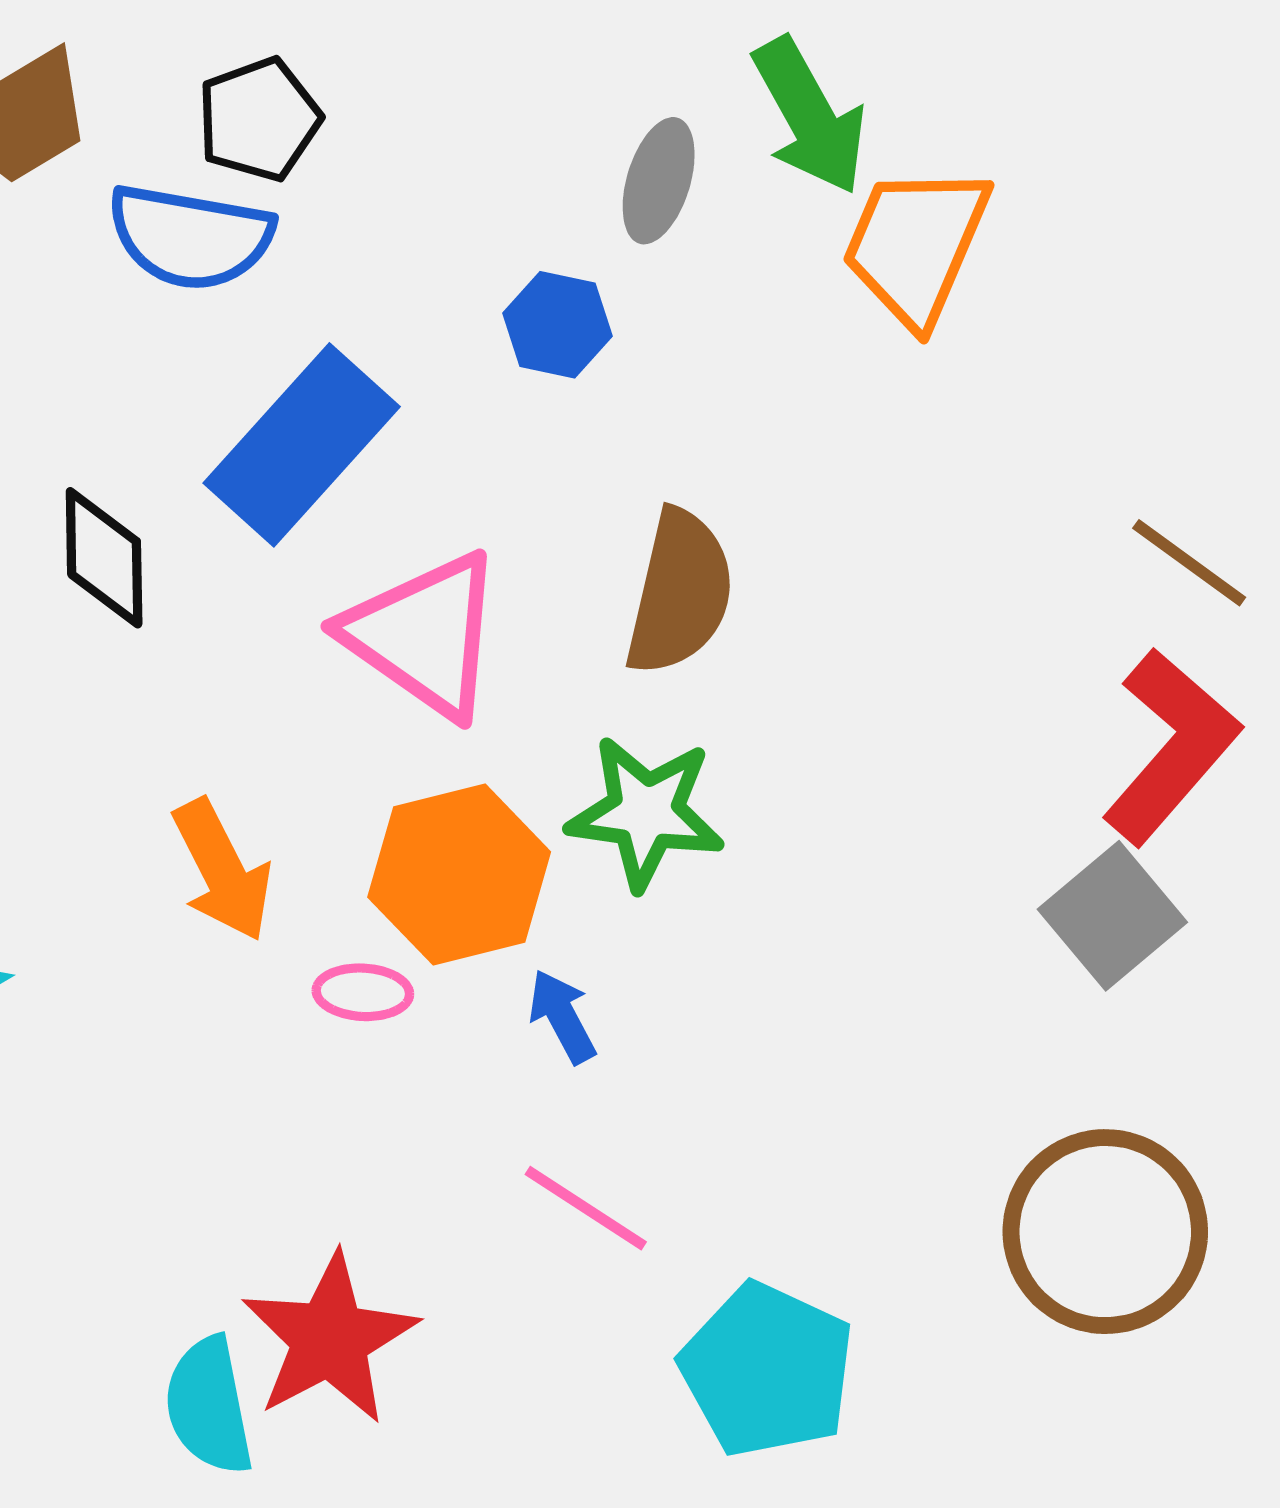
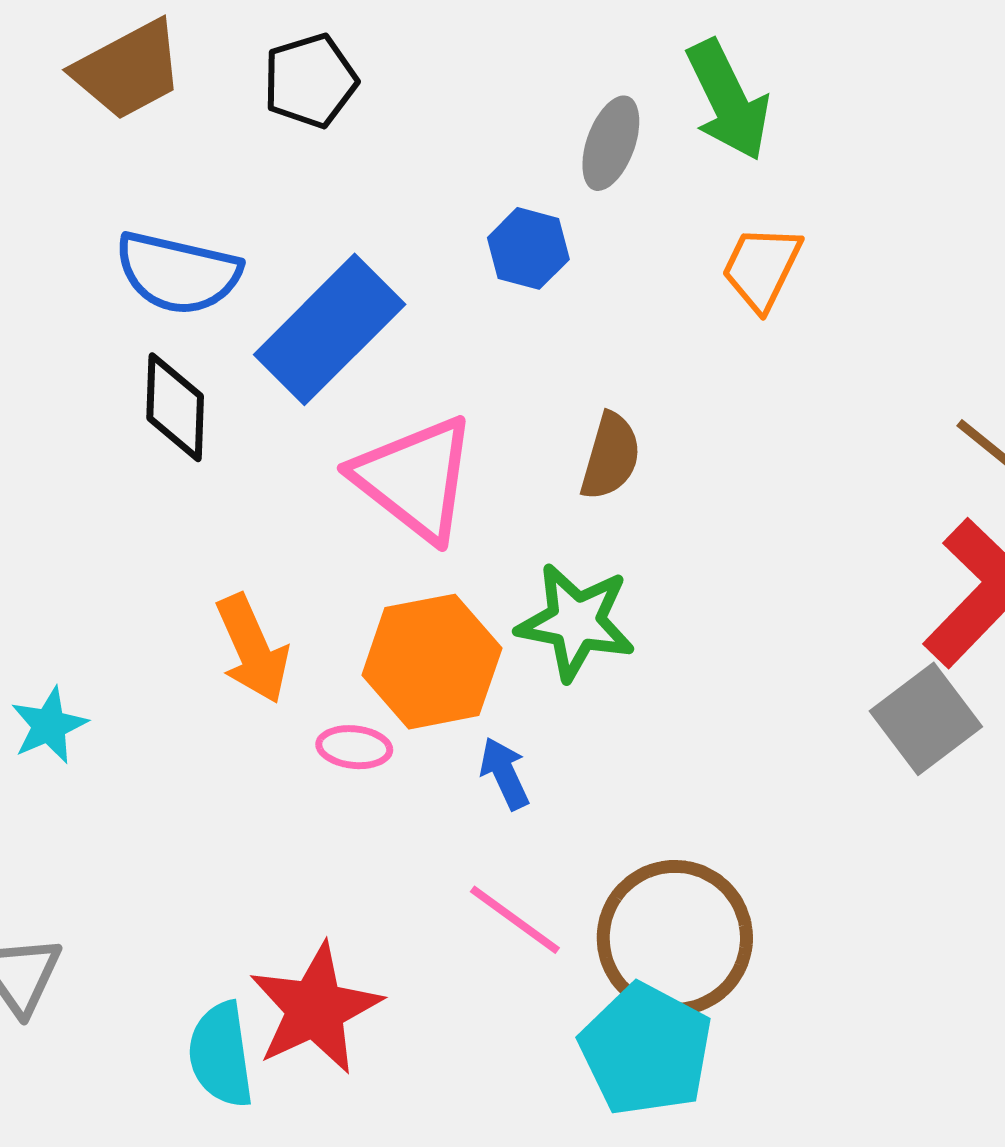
blue semicircle: (190, 237) -> (178, 273), moved
orange trapezoid: (916, 245) -> (762, 268), moved, size x0.7
brown semicircle: (680, 592) -> (611, 456), size x0.7
brown circle: (1105, 1232) -> (675, 938), moved

